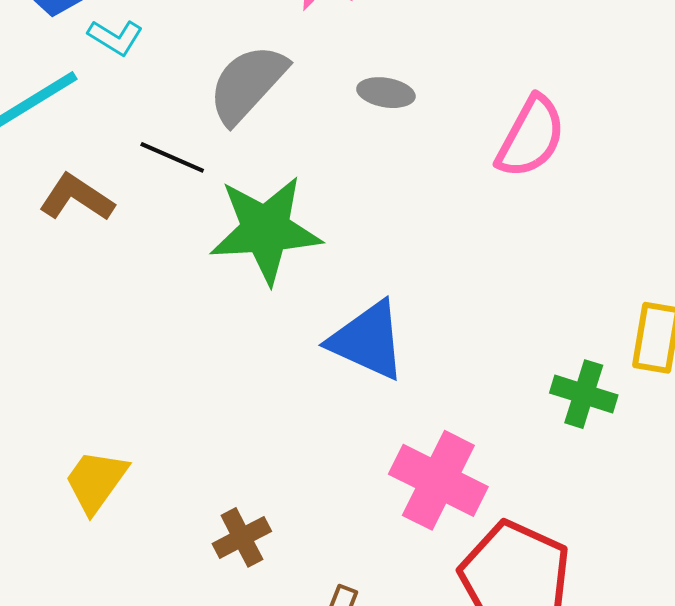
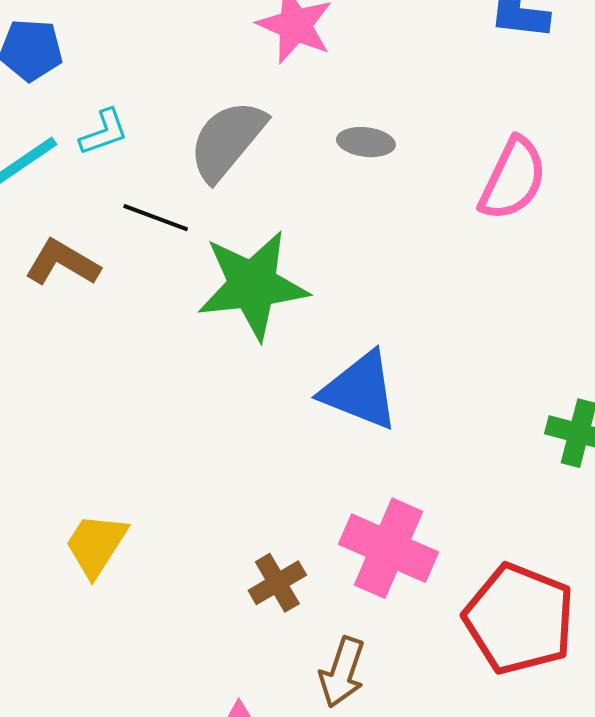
cyan L-shape: (115, 37) -> (104, 132), moved, turned -48
pink cross: (438, 480) -> (388, 548), moved
brown cross: (242, 537) -> (277, 583), moved

